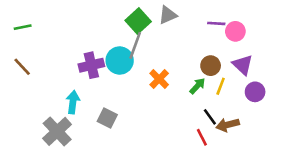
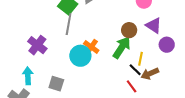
cyan circle: (120, 60) -> (80, 56), moved
purple cross: (91, 65) -> (37, 45), turned -30
green arrow: (197, 86) -> (122, 47), size x1.6
yellow line: (221, 86) -> (141, 59), moved

